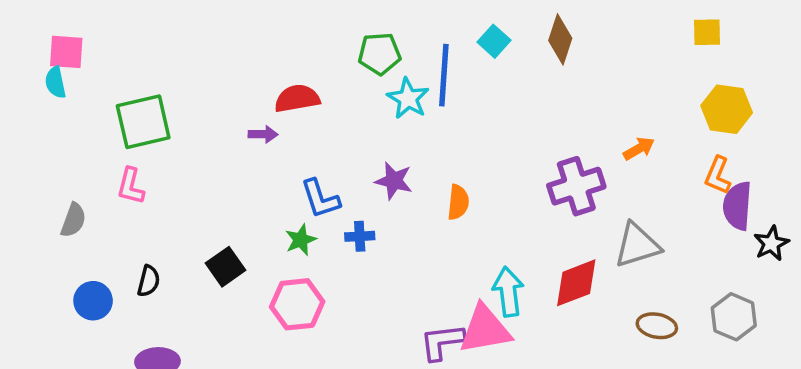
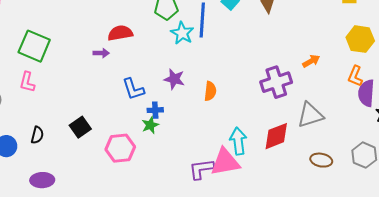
green square: (143, 122) -> (34, 46), turned 36
green star: (301, 240) -> (150, 125), moved

